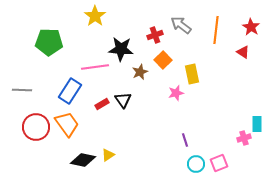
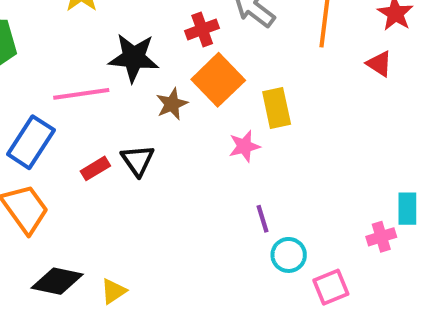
orange square: (163, 60) -> (218, 80), size x1.4
purple line: (185, 140) -> (262, 219), moved
yellow triangle: (108, 155) -> (114, 291), moved
cyan circle: (196, 164) -> (289, 255), moved

